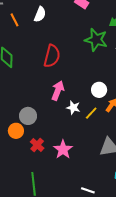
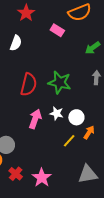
green star: (96, 40) -> (60, 83), moved
white star: (73, 108) -> (57, 113), moved

